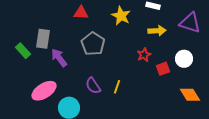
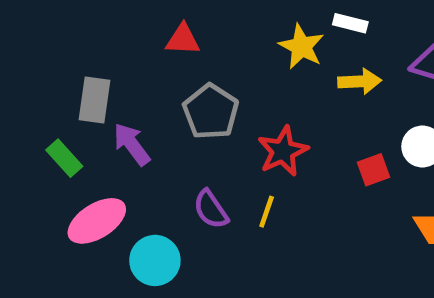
yellow star: (121, 16) -> (301, 47), moved
green rectangle: (23, 51) -> (64, 158), moved
red star: (144, 55) -> (283, 151), moved, size x1.5

